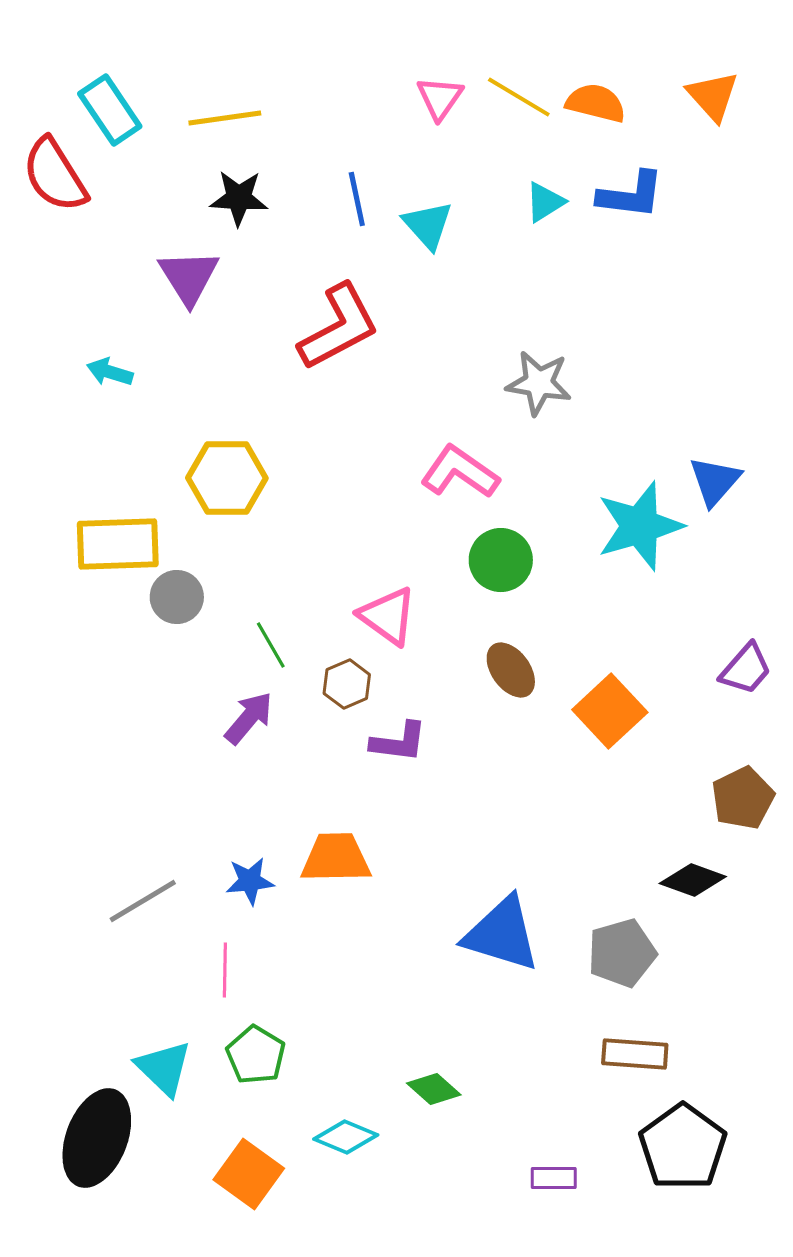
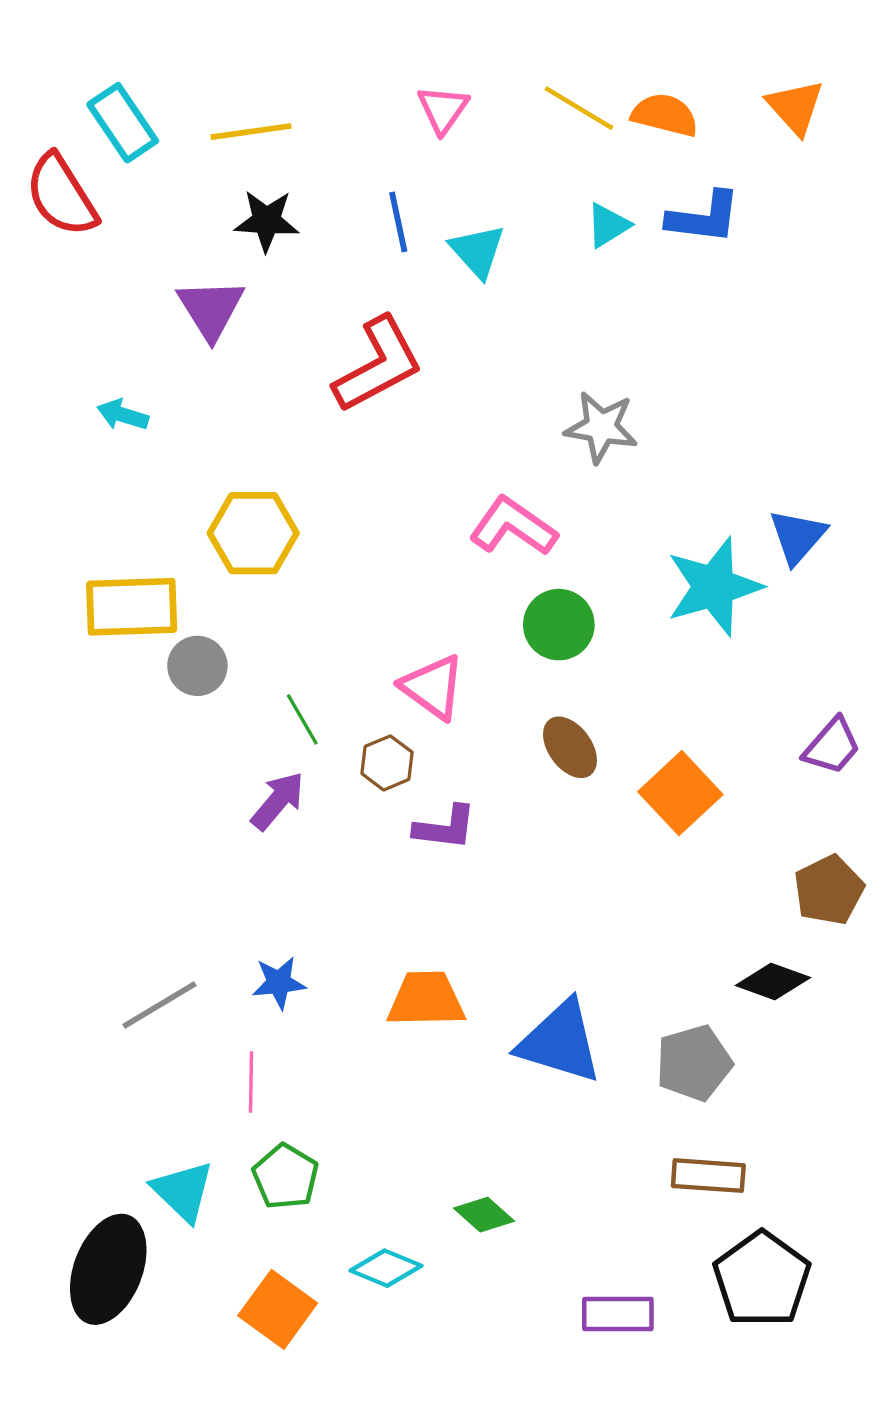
pink triangle: (440, 98) -> (443, 109), moved
orange trapezoid: (336, 858) -> (426, 999), moved
purple rectangle: (554, 1178) -> (618, 1314), size x1.4

